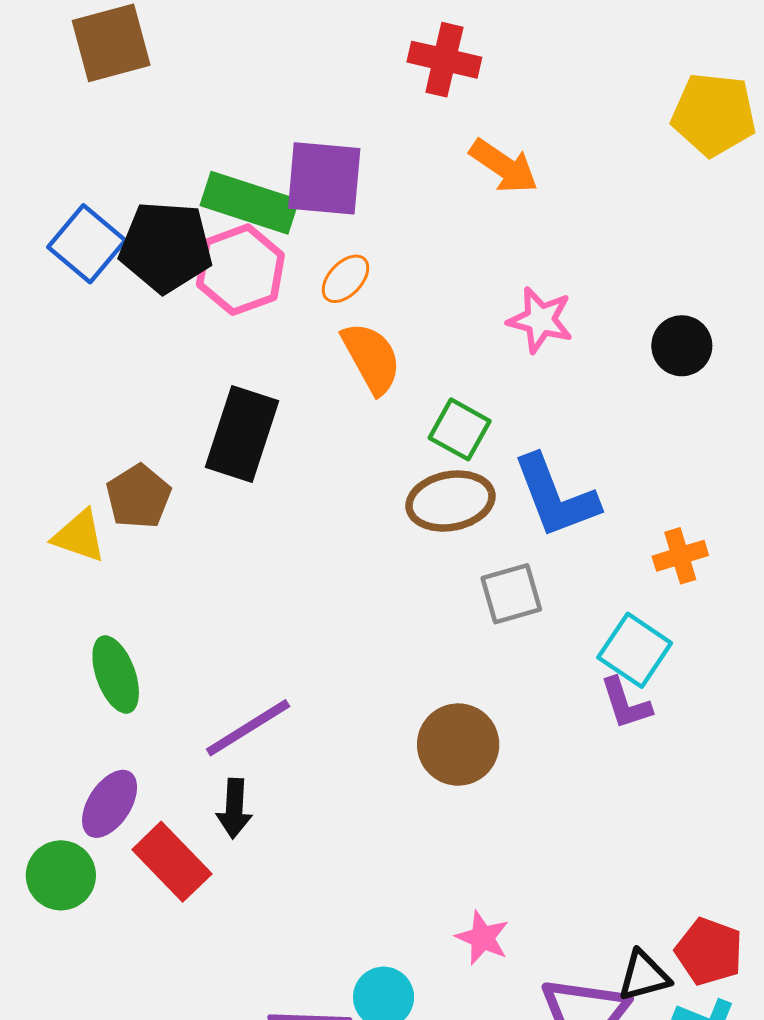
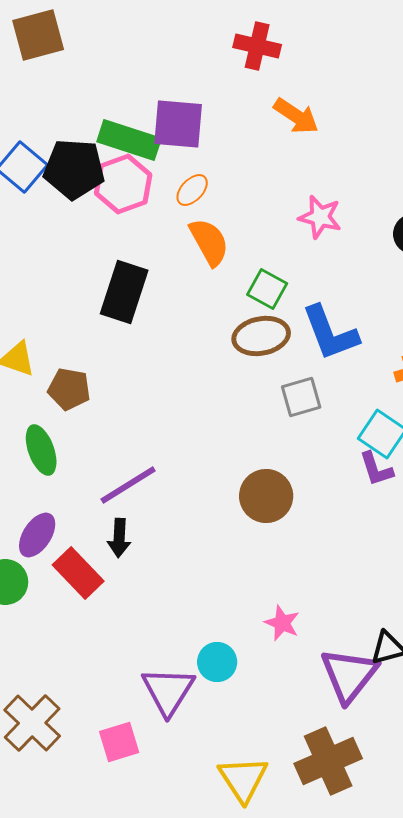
brown pentagon: (138, 496) -> (69, 389), moved, turned -30

